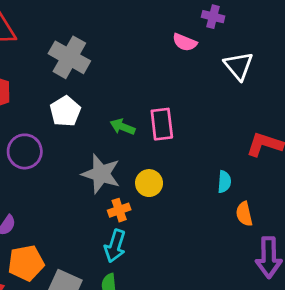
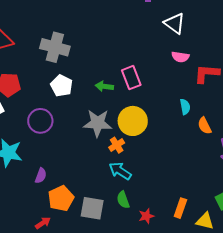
pink semicircle: (185, 42) -> (180, 57), moved
yellow circle: (149, 183) -> (133, 121), size x1.5
cyan arrow: (115, 246) -> (120, 171), turned 120

